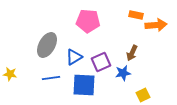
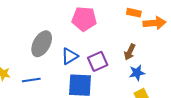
blue star: (123, 73) -> (137, 73), moved
blue line: (51, 78) -> (31, 80), moved

